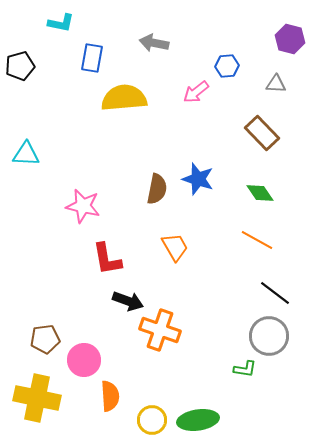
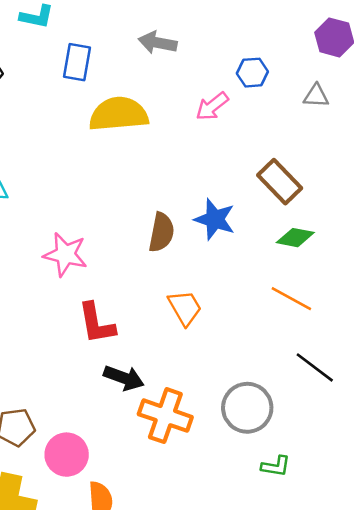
brown rectangle: (262, 133) -> (280, 182), moved
green diamond: (260, 193) -> (295, 238), turned -44
gray circle: (269, 336) -> (247, 408), moved

